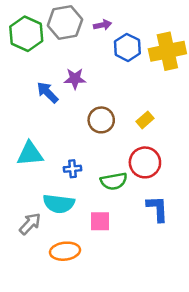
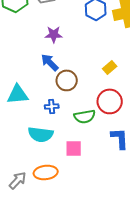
blue arrow: (47, 92) -> (50, 62), moved
brown circle: (101, 120) -> (67, 80), moved
gray arrow: (30, 224) -> (18, 180), moved

